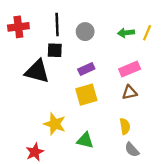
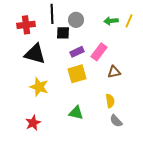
red cross: (18, 27) -> (26, 25), moved
black square: (55, 50) -> (63, 33), moved
pink rectangle: (130, 69) -> (99, 52), moved, turned -30
yellow star: (55, 124) -> (39, 87), moved

